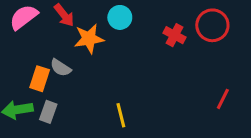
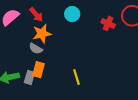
orange star: (89, 39) -> (42, 34), moved
orange rectangle: (40, 79) -> (39, 70), moved

